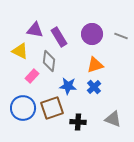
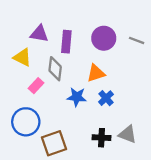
purple rectangle: (59, 37) -> (66, 42), turned 36
orange triangle: (95, 65) -> (96, 73), moved
brown square: (52, 108) -> (54, 143), moved
black cross: (78, 122) -> (101, 138), moved

